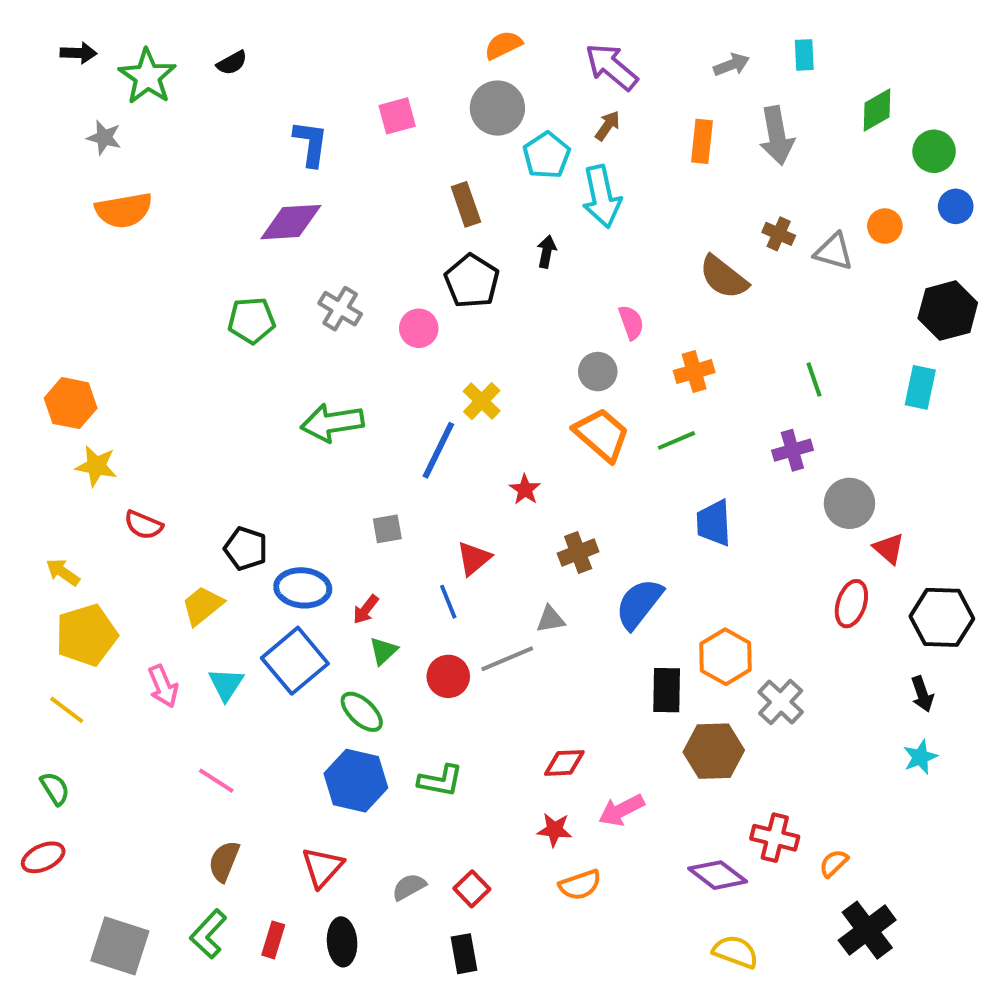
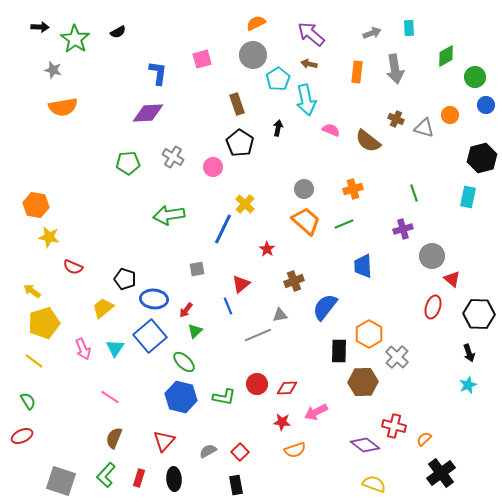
brown arrow: (608, 126) -> (309, 64), turned -112
pink semicircle: (631, 322) -> (331, 130), moved, turned -48
red circle: (448, 676) -> (257, 384), moved

